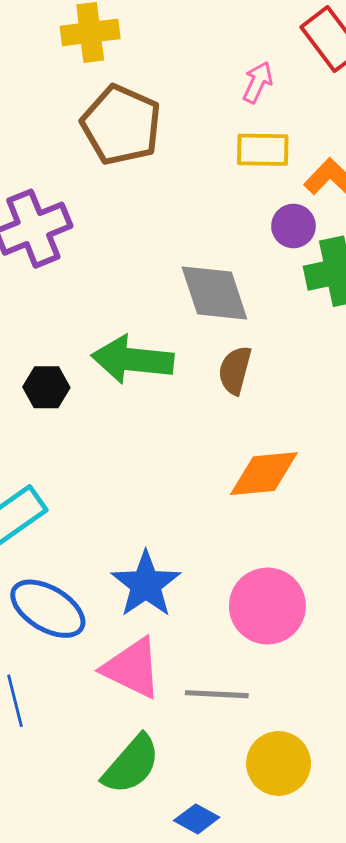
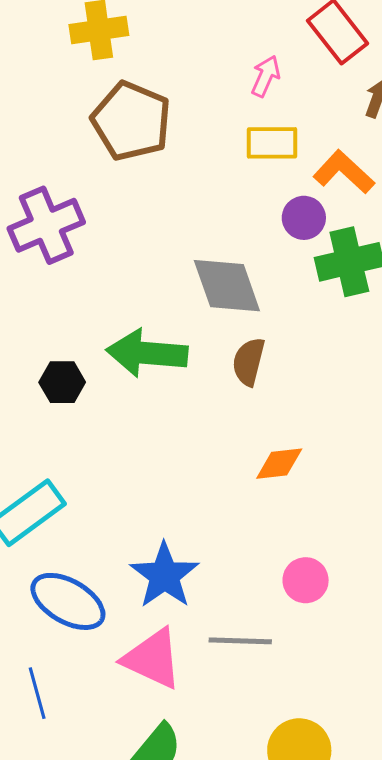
orange diamond: (264, 474) -> (279, 464), size x0.7
pink circle: (267, 606) -> (306, 580), moved, size x0.6
gray line: (217, 694) -> (240, 641), moved

